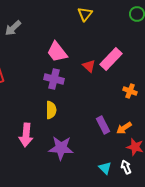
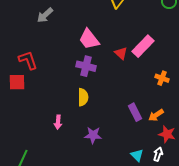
pink arrow: (26, 135) -> (58, 122), size x0.6
purple star: (61, 148) -> (93, 135), size x0.7
white arrow: (126, 167) -> (158, 154), turned 40

